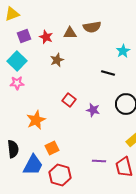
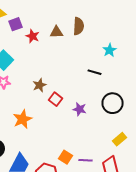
brown semicircle: (92, 27) -> (78, 26), turned -78
purple square: (24, 36) -> (16, 24), moved
brown star: (57, 60) -> (40, 85), moved
orange square: (52, 148) -> (66, 157), moved, turned -32

